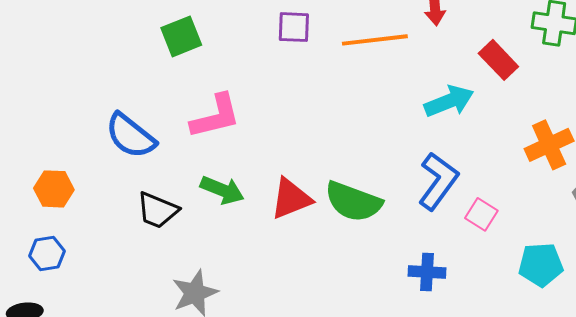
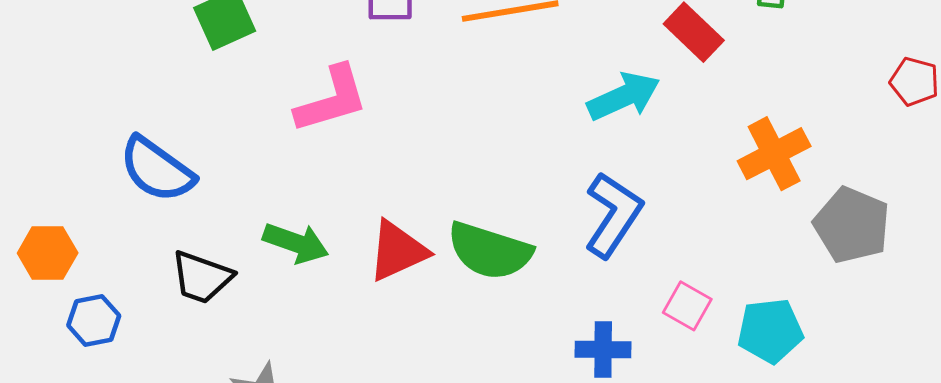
pink L-shape: (215, 116) -> (332, 99), moved
pink square: (481, 214) -> (687, 306), moved
blue hexagon: (47, 254) -> (94, 321), moved

